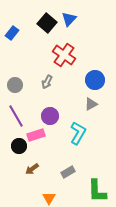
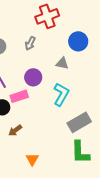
red cross: (64, 55) -> (47, 16), turned 35
gray triangle: (91, 104) -> (62, 63), moved, turned 40
gray rectangle: (68, 172) -> (79, 122), moved, size x1.6

